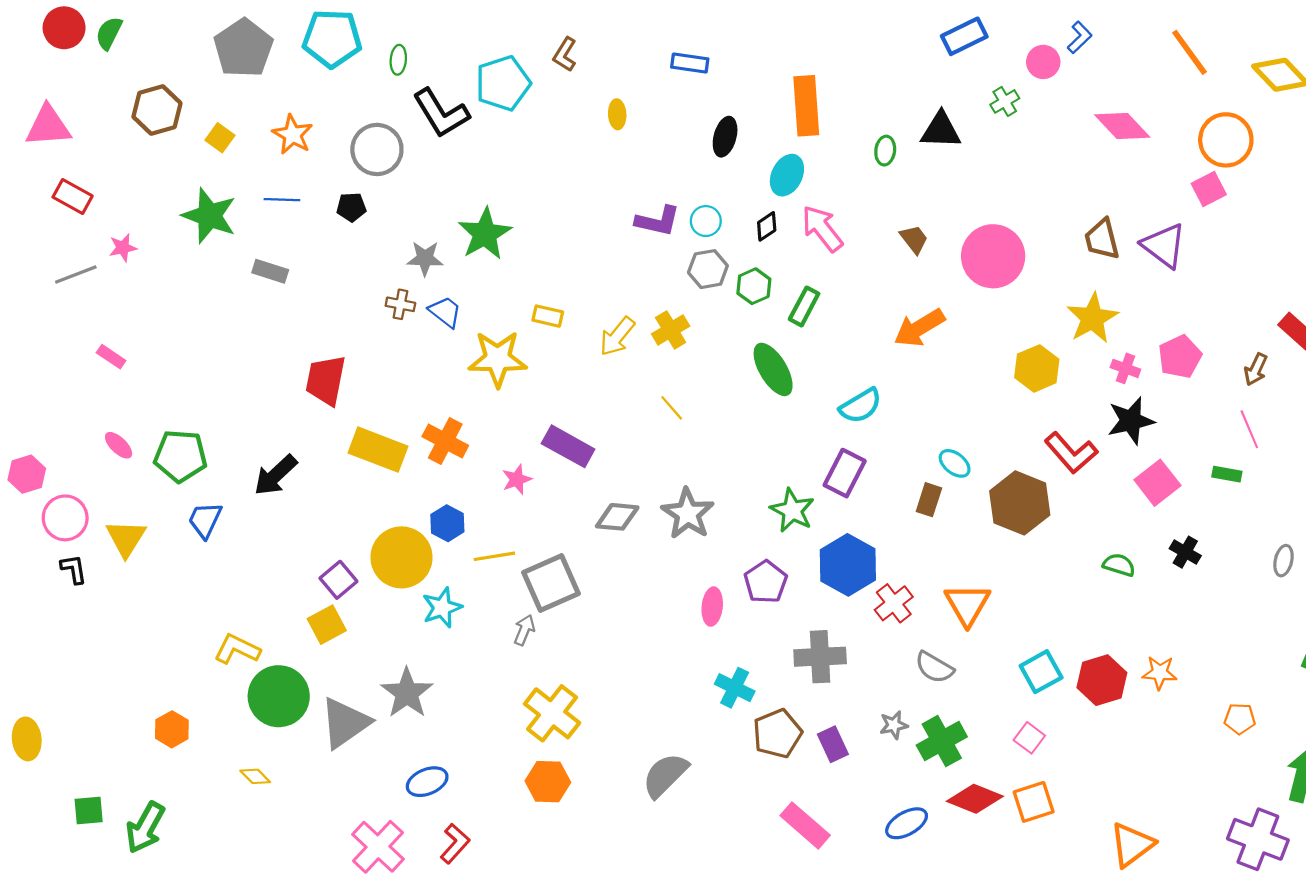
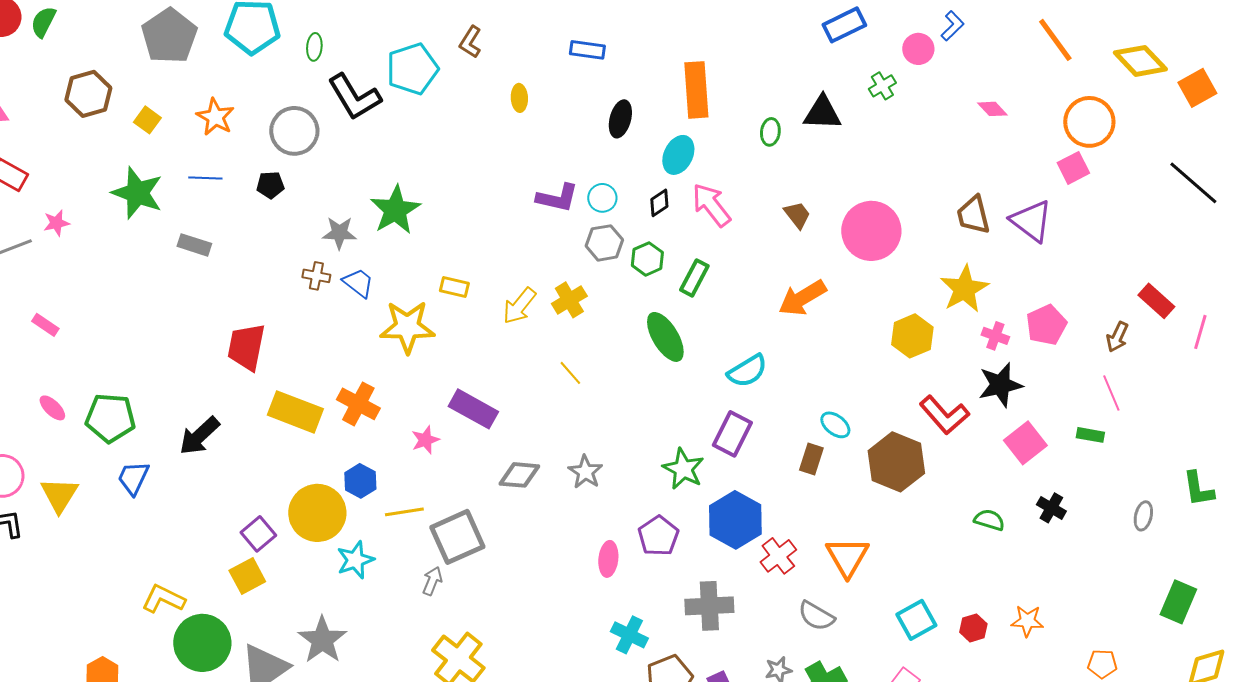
pink diamond: (1122, 126) -> (992, 109), size x0.6
gray star: (688, 514) -> (585, 472), size x0.7
red hexagon: (1102, 680) -> (973, 628), size x0.6

